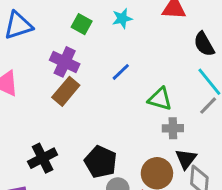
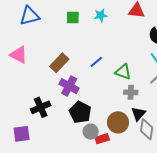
green square: (82, 24) -> (73, 18), turned -32
purple cross: (65, 62) -> (69, 86), moved
blue line: (121, 72) -> (96, 62), moved

